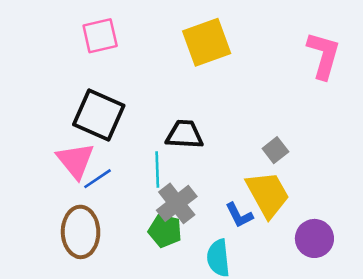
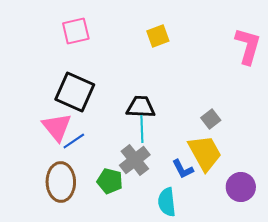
yellow square: (207, 42) -> (158, 36), size x0.6
cyan line: (157, 170) -> (142, 129), moved
green pentagon: (165, 231) -> (110, 181), moved

